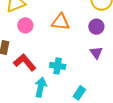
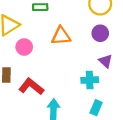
cyan cross: (58, 66) -> (90, 80), moved

